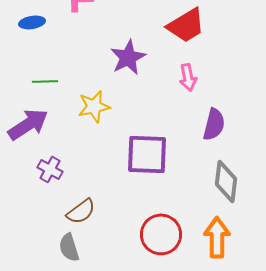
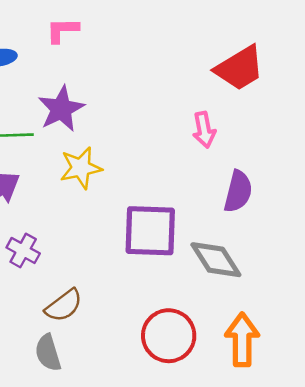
red trapezoid: (186, 25) -> (239, 68), moved
purple star: (128, 57) -> (61, 109), moved
gray diamond: (226, 181) -> (216, 260), moved, turned -39

